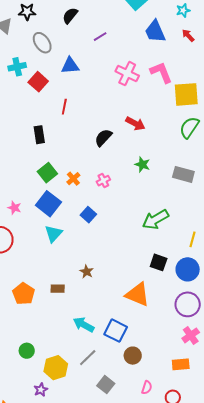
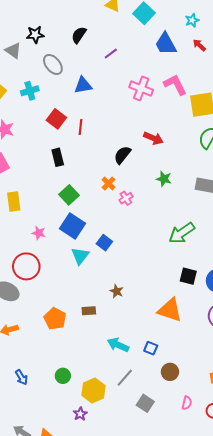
red square: (38, 82) -> (56, 119), moved
orange cross: (73, 179) -> (109, 183), moved
blue square: (88, 215) -> (104, 243), moved
blue square: (116, 331) -> (151, 348), size x0.6

